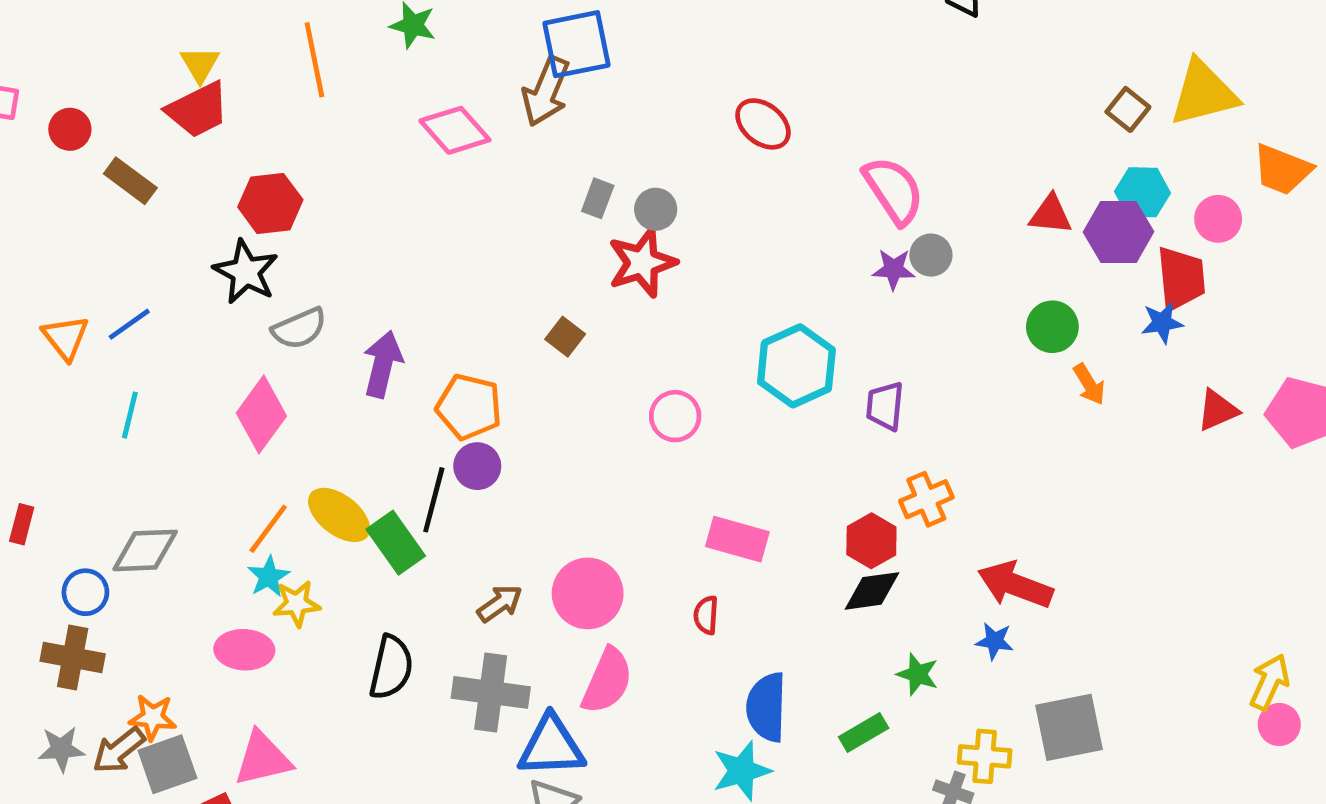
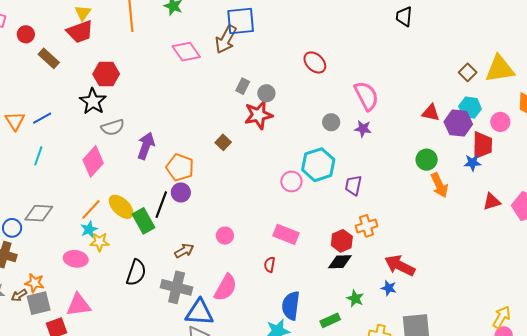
gray circle: (931, 255) -> (331, 122), moved
orange arrow: (1089, 384) -> (439, 185), size x1.4
pink circle: (675, 416) -> (291, 182), moved
pink circle: (588, 593) -> (225, 236), moved, size x0.6
brown arrow: (119, 750) -> (19, 295), size x0.7

